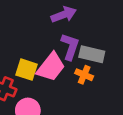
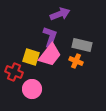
purple L-shape: (70, 47) -> (50, 37), moved

